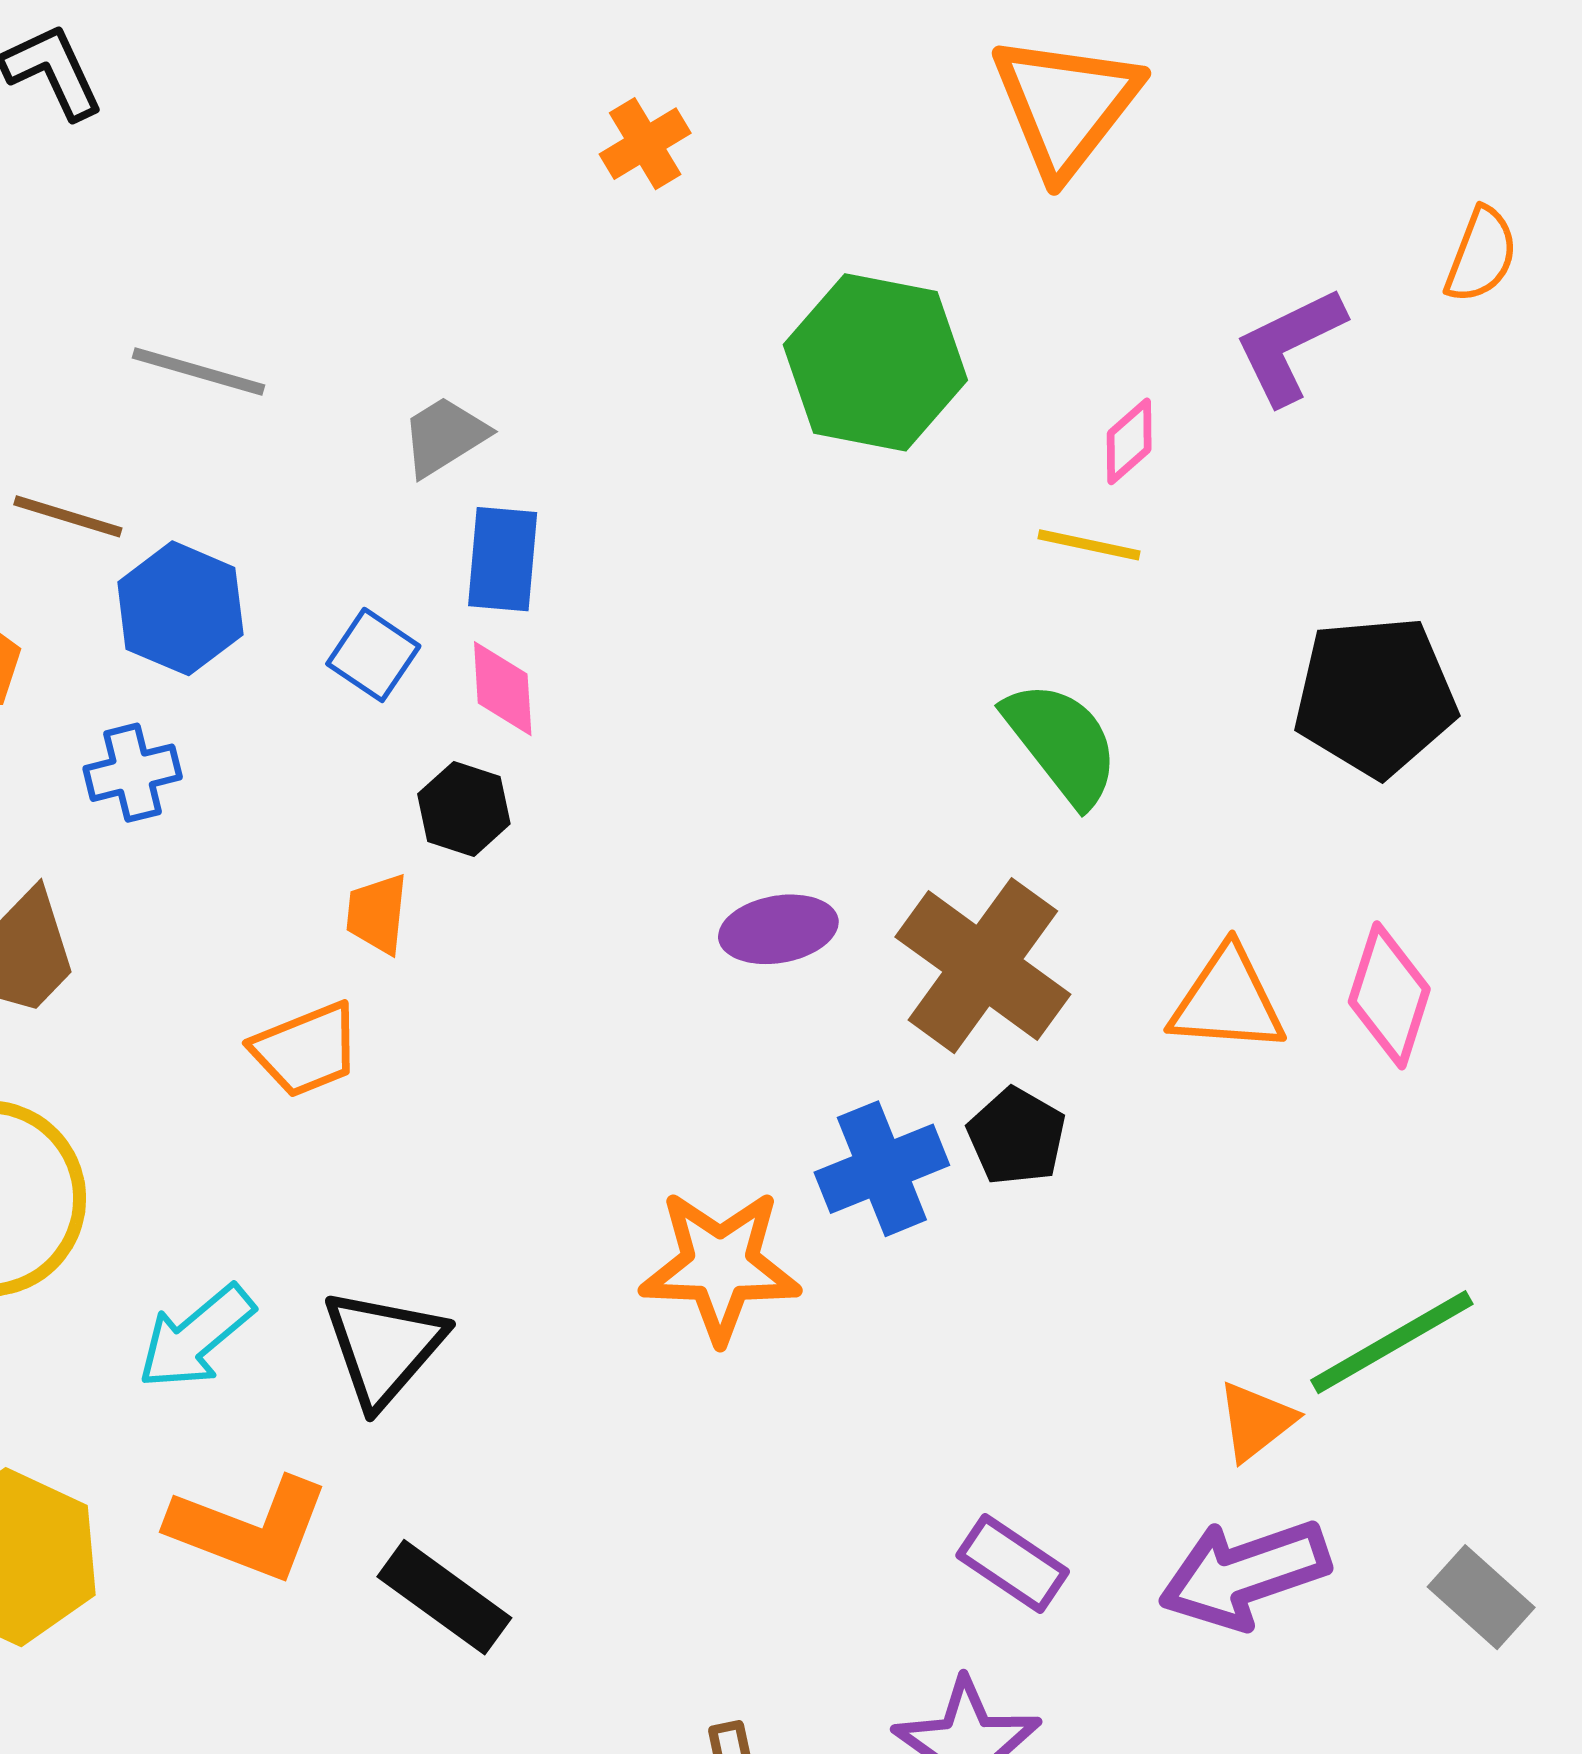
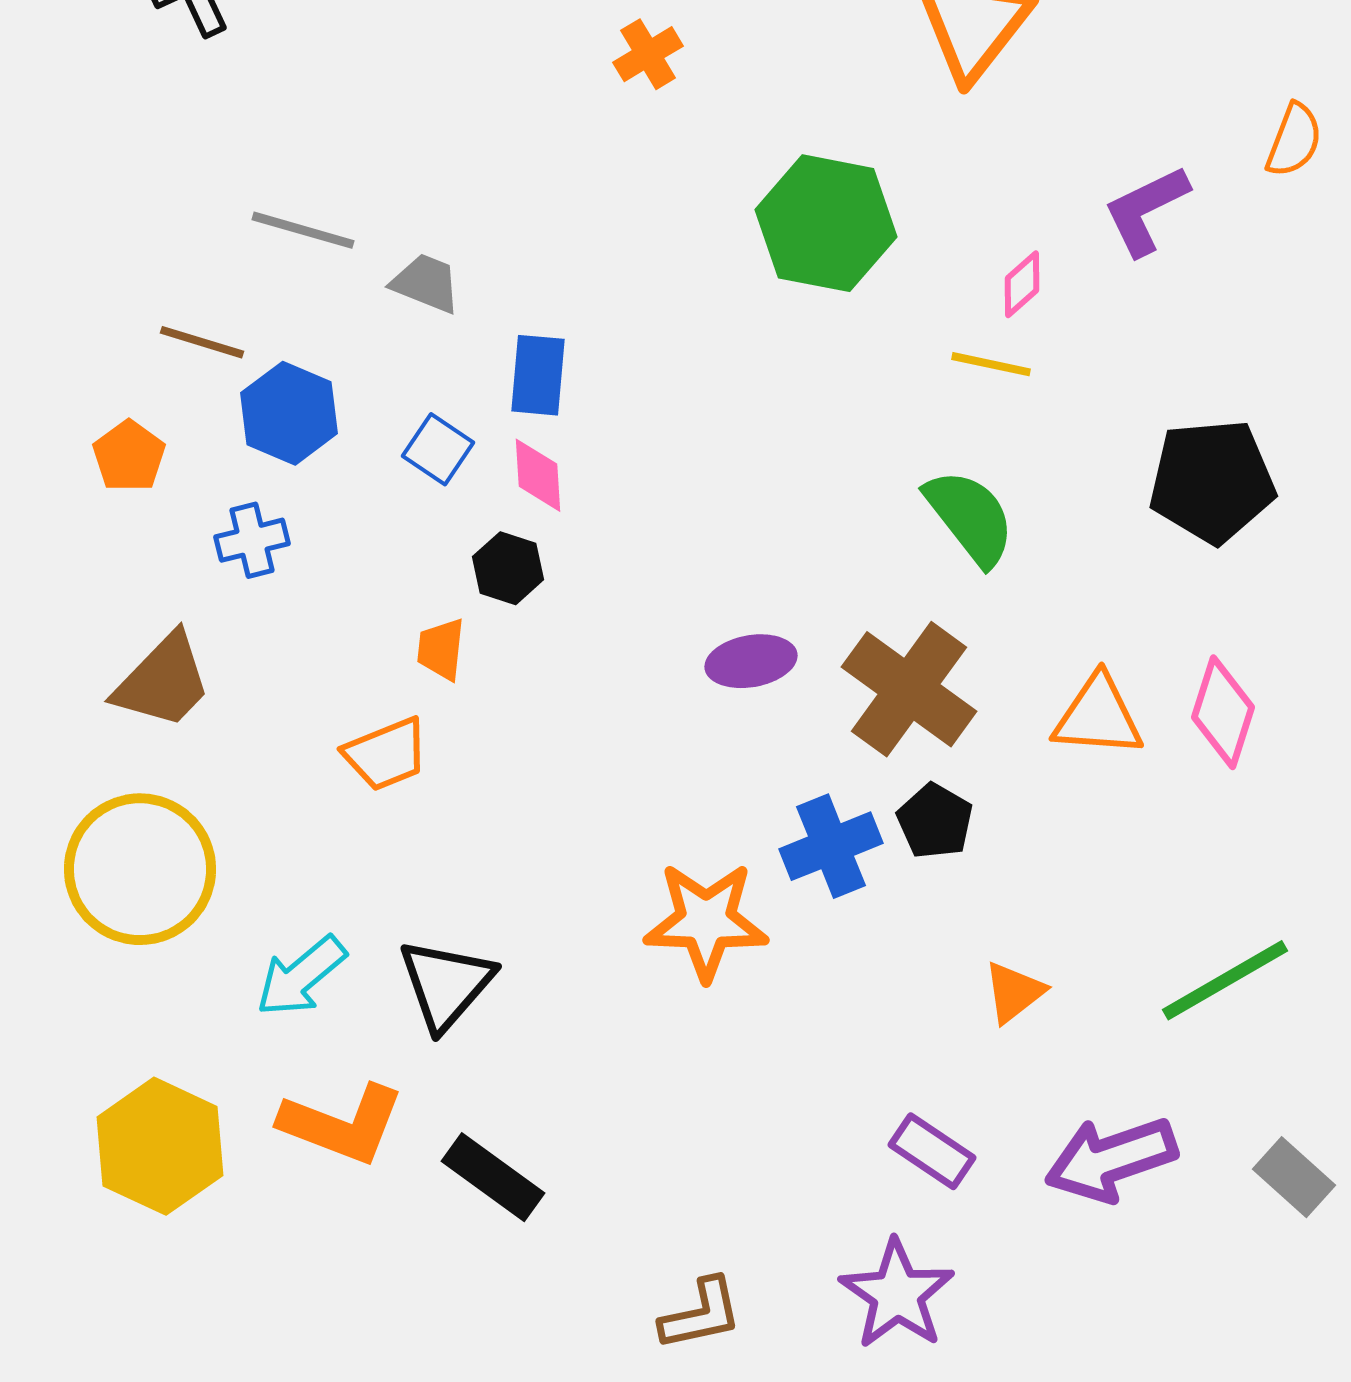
gray trapezoid: (444, 436) -> (426, 283), moved, turned 54
orange triangle: (1256, 1421) -> (1014, 992), moved

